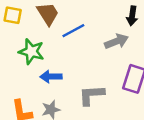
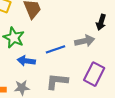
blue line: (73, 31) -> (56, 49), moved

